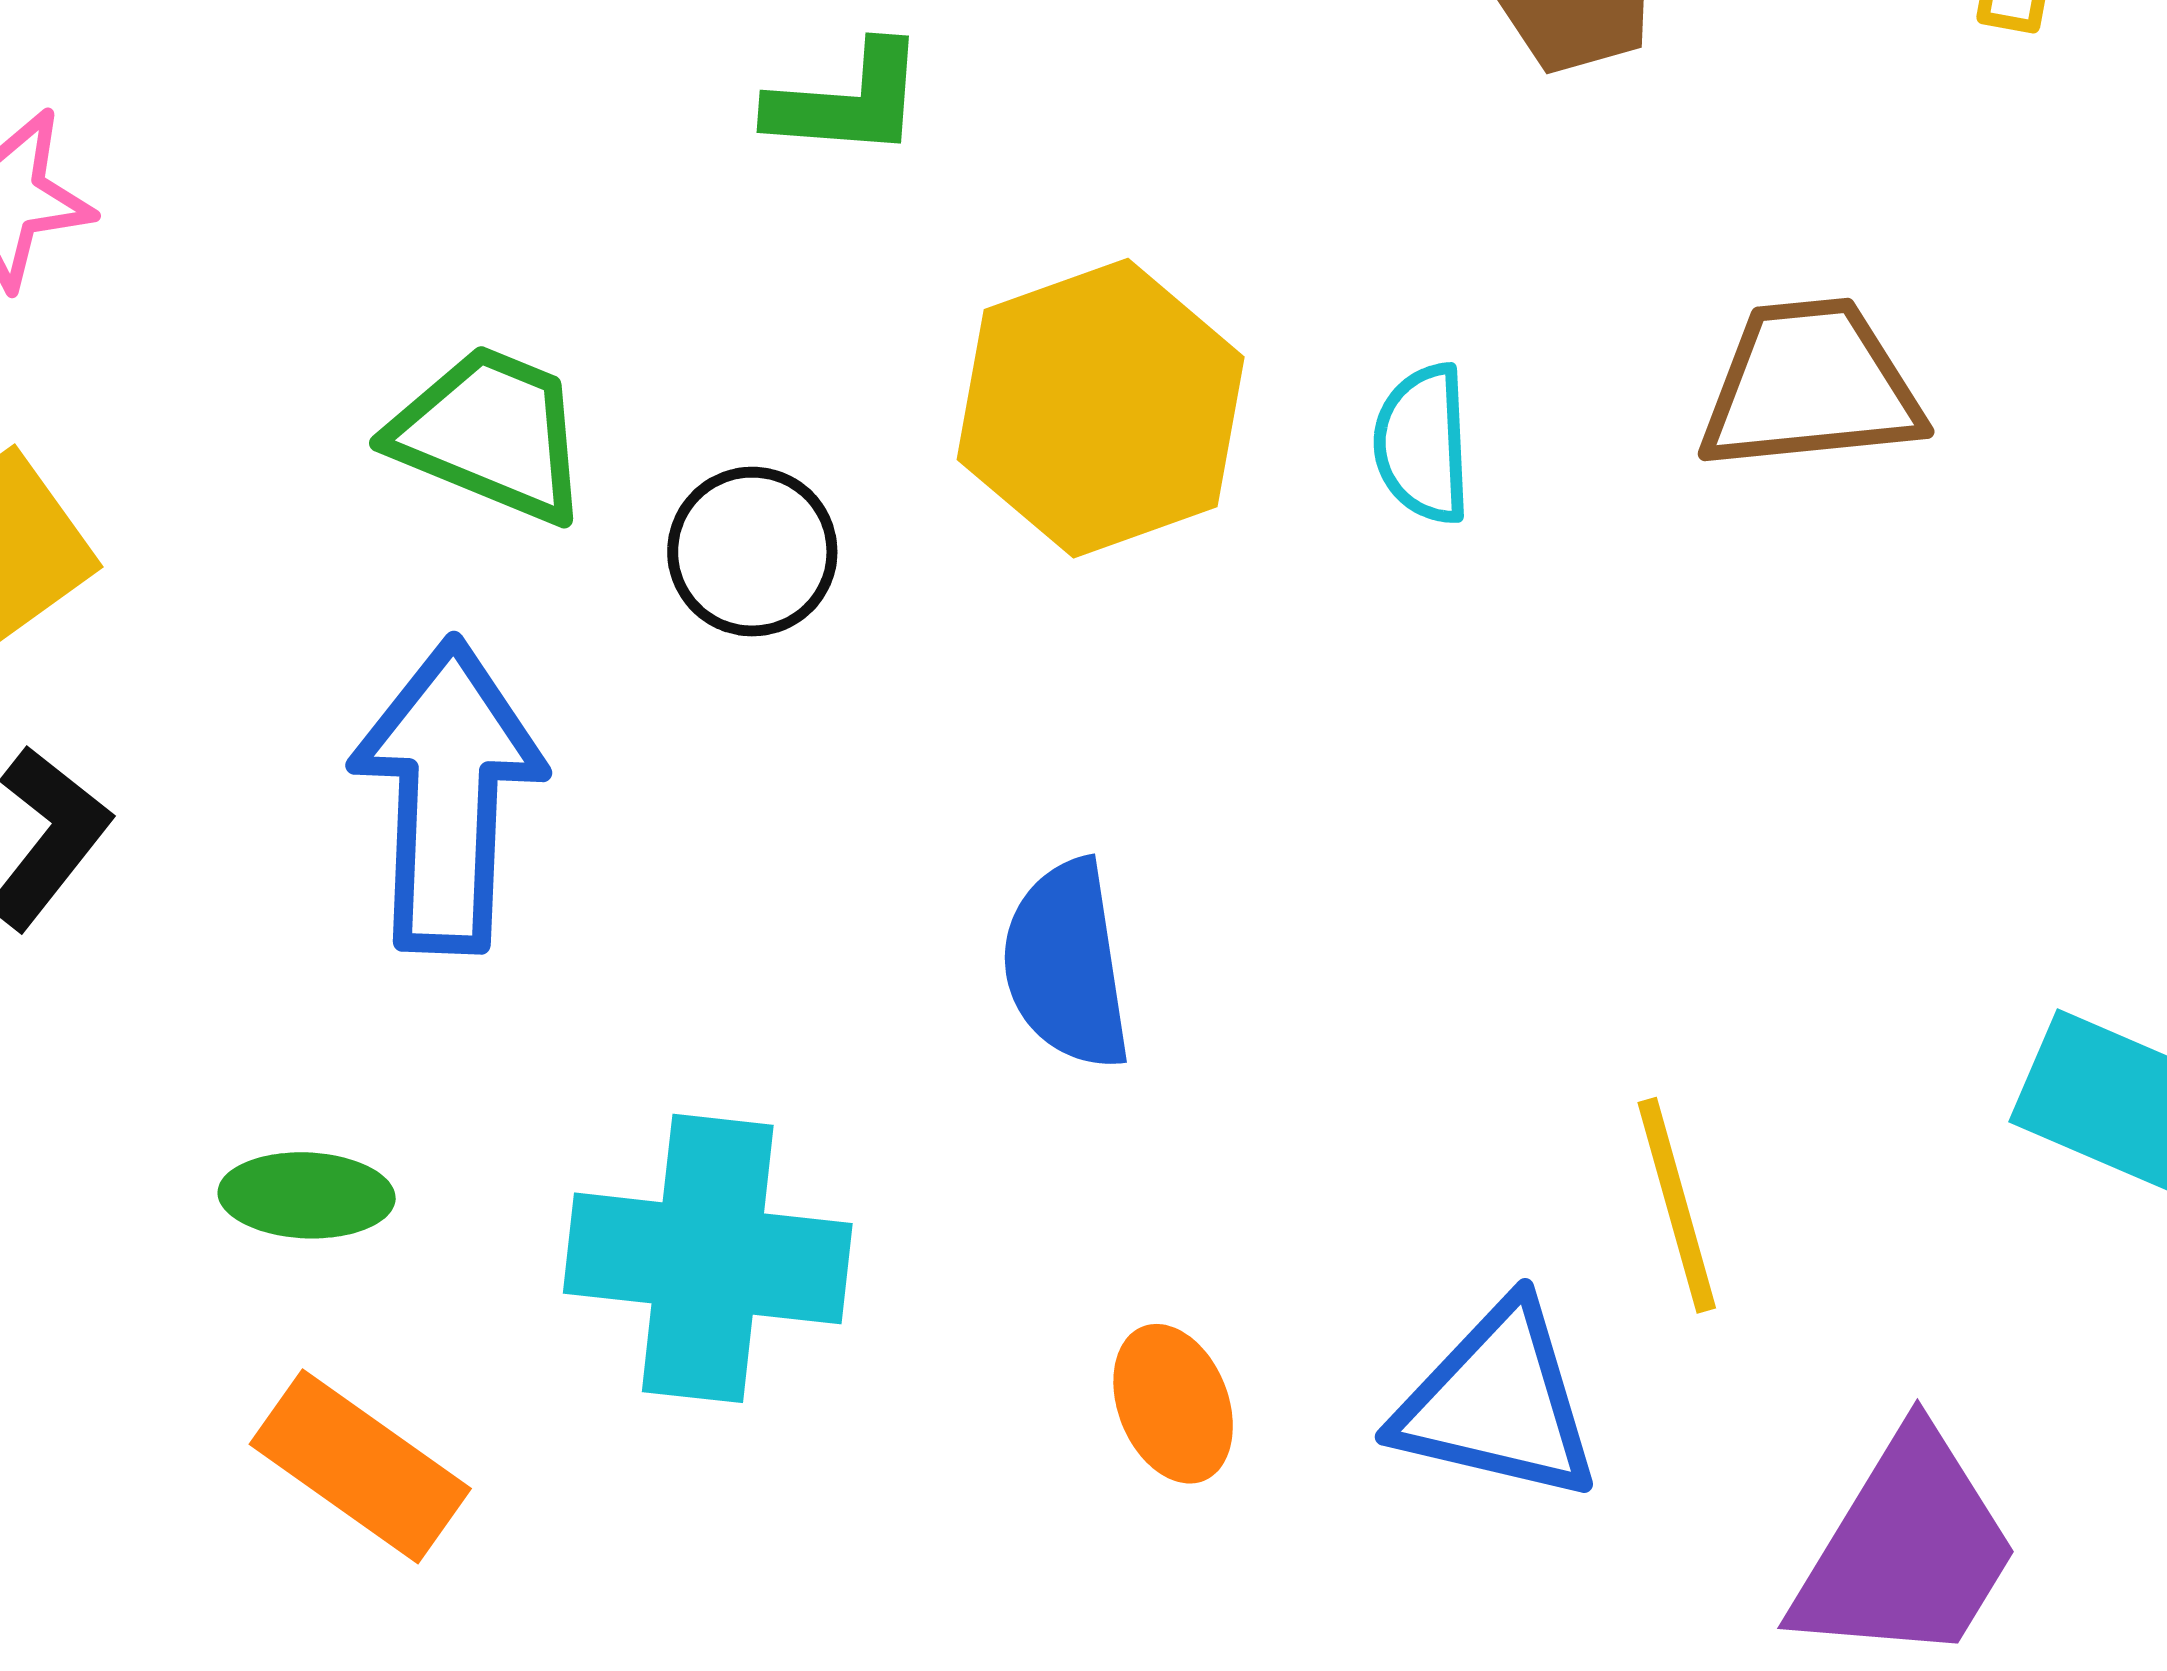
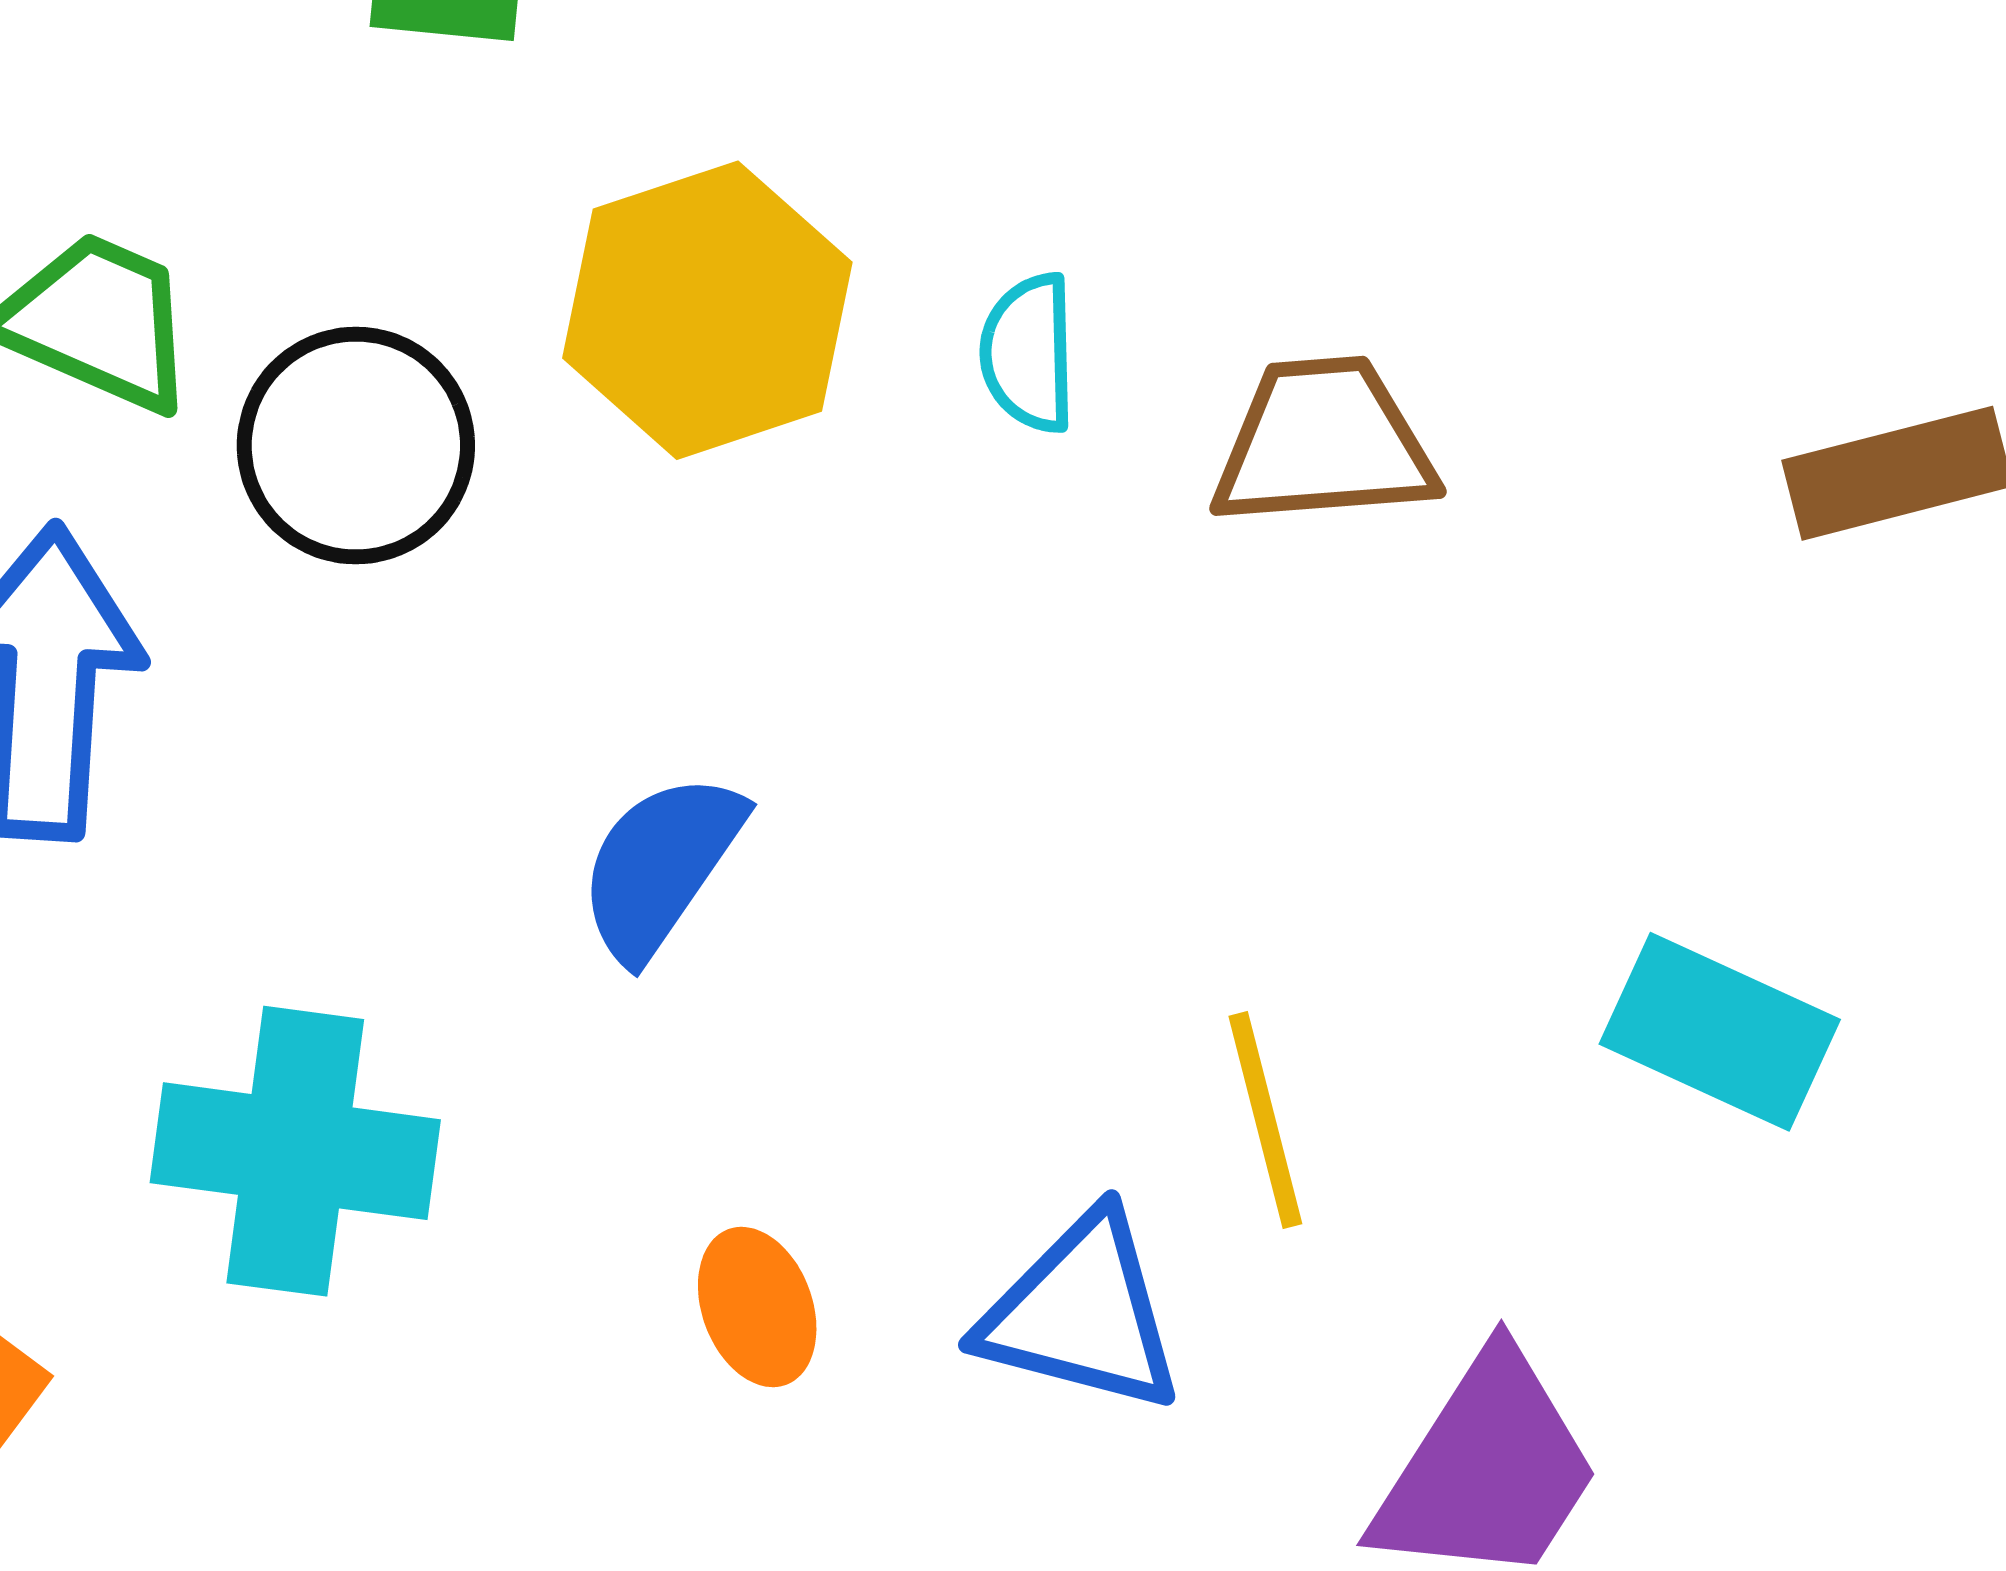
brown trapezoid: (1810, 386) -> (1324, 443), moved
black circle: (752, 552) -> (356, 446), size x1.4
blue semicircle: (1066, 965) -> (661, 866), turned 42

